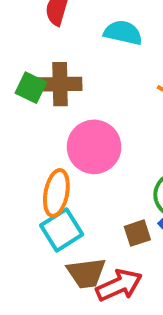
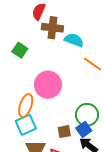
cyan semicircle: (123, 33) -> (74, 40), moved
brown cross: (60, 84) -> (52, 28), moved

